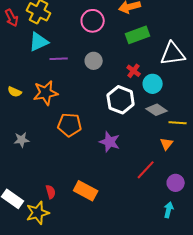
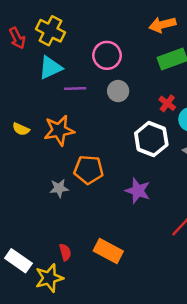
pink circle: (93, 21) -> (107, 55), moved
gray star: (22, 140) -> (59, 188), moved

